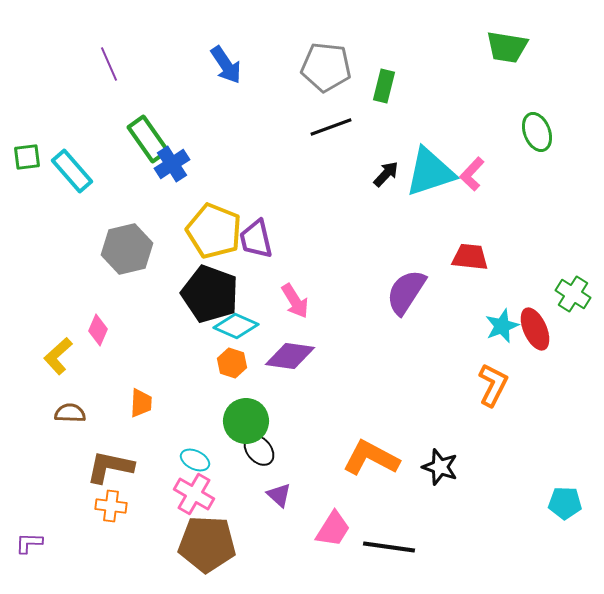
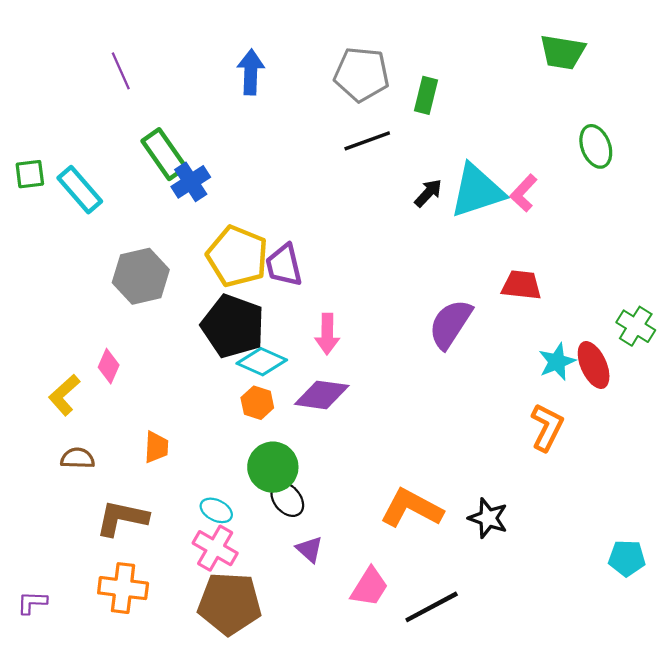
blue arrow: (226, 65) -> (251, 72), turned -144
pink arrow: (295, 301) -> (327, 334), turned 33
orange cross: (111, 506) -> (123, 588), moved, size x1.4
black line: (389, 547) -> (432, 607), turned -36

